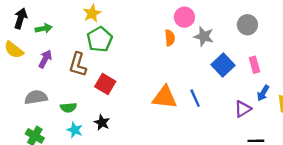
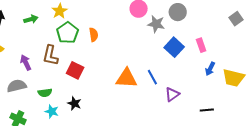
gray circle: (247, 25) -> (178, 12), moved
green arrow: (44, 28) -> (31, 19), moved
orange semicircle: (170, 38) -> (94, 35), moved
purple arrow: (45, 59) -> (26, 62), moved, turned -49
purple triangle: (243, 109) -> (172, 94), moved

